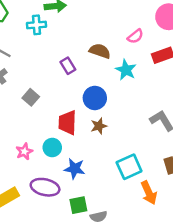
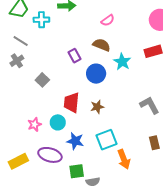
cyan cross: (37, 25) -> (41, 20), moved
pink semicircle: (135, 36) -> (108, 20), moved
blue circle: (95, 98) -> (96, 74), moved
cyan square: (129, 167) -> (106, 140), moved
orange arrow: (149, 193) -> (124, 159), moved

